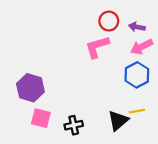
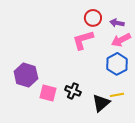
pink square: (41, 118) -> (48, 93), moved
black cross: (74, 125) -> (73, 91), moved, turned 35

